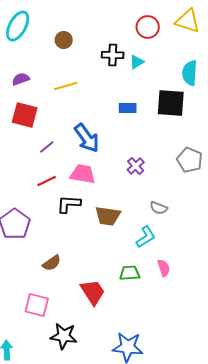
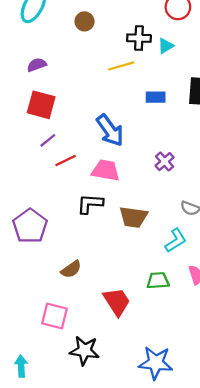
yellow line: (66, 86) -> (121, 66), moved
purple line: (47, 147) -> (48, 140), moved
red line: (47, 181) -> (66, 160), moved

